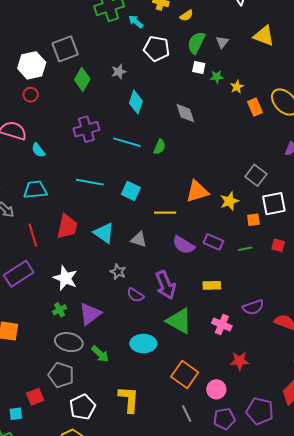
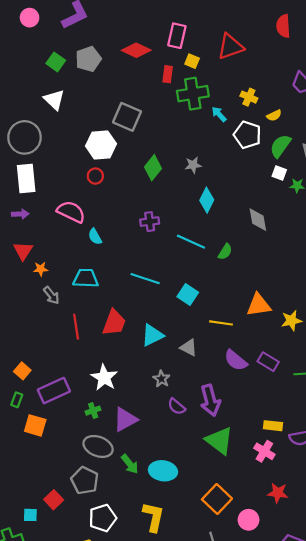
gray square: (65, 49) -> (127, 117), moved, turned 36
white pentagon: (157, 49) -> (247, 135), moved
purple cross: (86, 129) -> (150, 222), size x0.7
cyan triangle: (104, 233) -> (152, 335), turned 50
purple rectangle: (19, 274) -> (54, 391), moved
yellow rectangle: (212, 285) -> (273, 426), moved
cyan ellipse: (143, 344) -> (163, 471), moved
red square: (35, 397) -> (54, 500), turned -30

